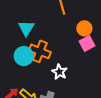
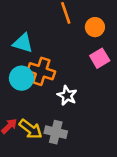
cyan triangle: (26, 28) -> (23, 43), turned -42
orange circle: (84, 28) -> (95, 27), moved

